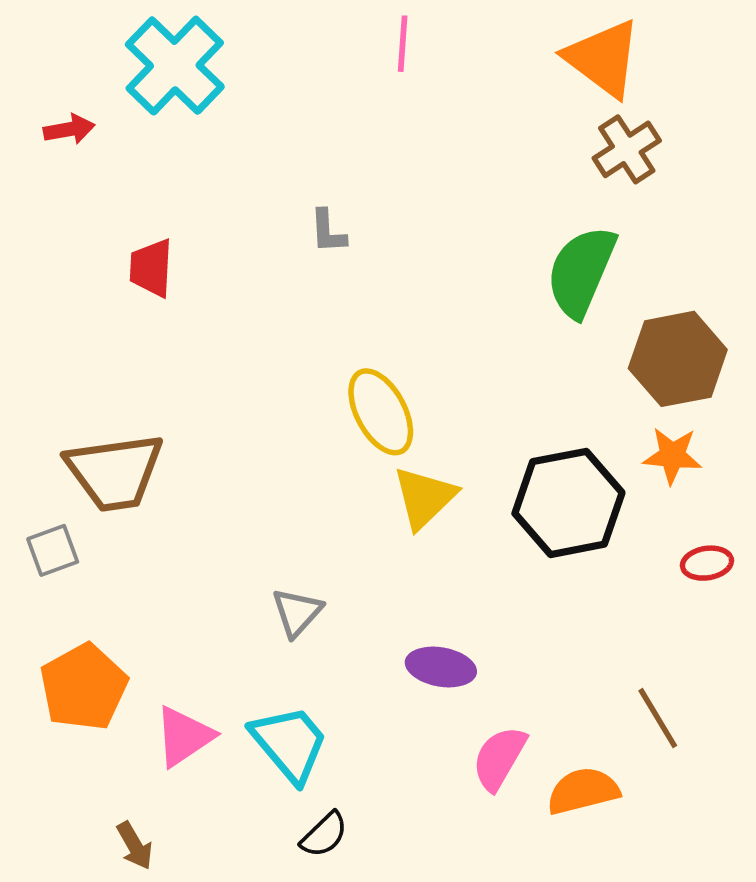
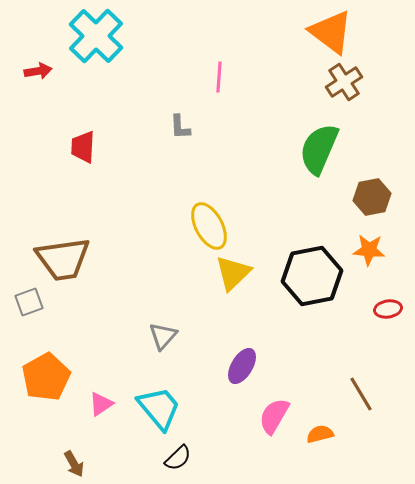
pink line: (403, 44) -> (219, 77), moved
brown hexagon: (678, 359) -> (372, 197), size x0.7
purple ellipse: (441, 667) -> (242, 366), turned -69
pink triangle: (184, 736) -> (101, 404), size x0.7
orange semicircle: (583, 791) -> (320, 434), size x0.7

